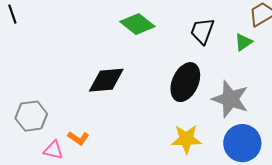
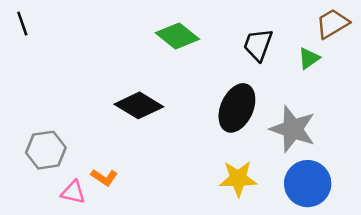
black diamond: (106, 80) -> (139, 105), turned 36

